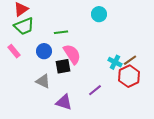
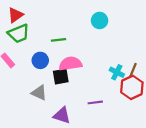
pink semicircle: (72, 54) -> (70, 64), turned -65
brown line: (130, 60) -> (133, 70), turned -32
purple line: (95, 90) -> (95, 102), turned 32

